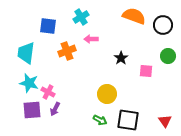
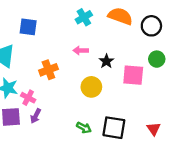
cyan cross: (81, 17) -> (84, 17), moved
pink arrow: (91, 39) -> (81, 50), moved
orange cross: (67, 51) -> (48, 70), moved
pink square: (146, 71) -> (133, 75), size x1.5
yellow circle: (107, 94) -> (91, 87), moved

